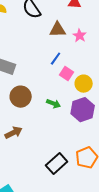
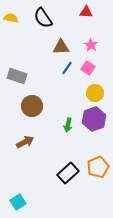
brown triangle: (58, 30) -> (61, 47), moved
pink square: (67, 74) -> (88, 68), moved
green arrow: (54, 104) -> (68, 125), moved, turned 80

